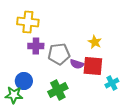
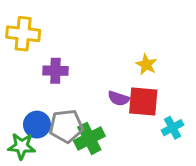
yellow cross: (28, 22) -> (23, 34), moved
gray pentagon: (59, 54) -> (66, 126), moved

